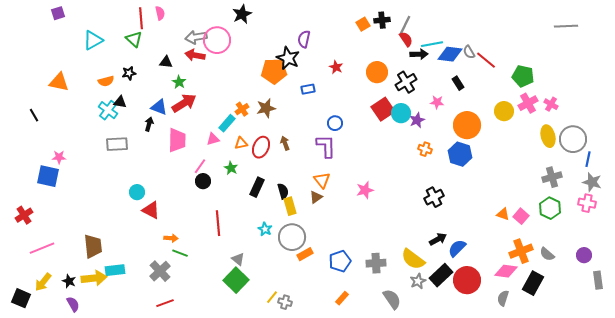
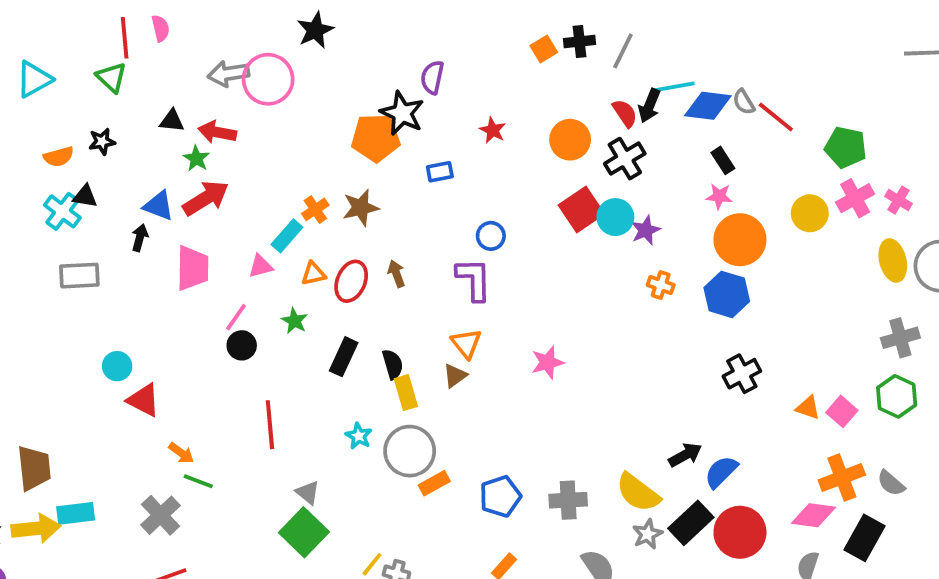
red semicircle: (406, 39) -> (625, 113), moved
black arrow: (419, 54) -> (649, 106), turned 114
red arrow: (195, 55) -> (217, 132), moved
pink star: (437, 102) -> (719, 196), moved
black cross: (434, 197) -> (742, 374), moved
orange arrow: (171, 238) -> (181, 453), turned 32

